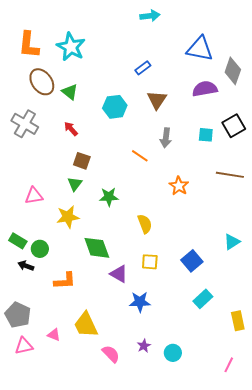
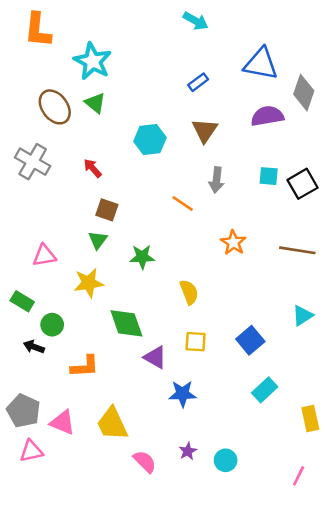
cyan arrow: (150, 16) -> (196, 21), turned 36
orange L-shape: (29, 45) -> (38, 30), moved
blue rectangle: (143, 68) -> (198, 82), moved
green triangle: (70, 92) -> (95, 103), moved
black square: (234, 126) -> (303, 184), moved
brown line: (230, 175) -> (297, 250), moved
green rectangle: (18, 241) -> (22, 301), moved
pink triangle: (54, 335) -> (63, 422), moved, size x1.5

